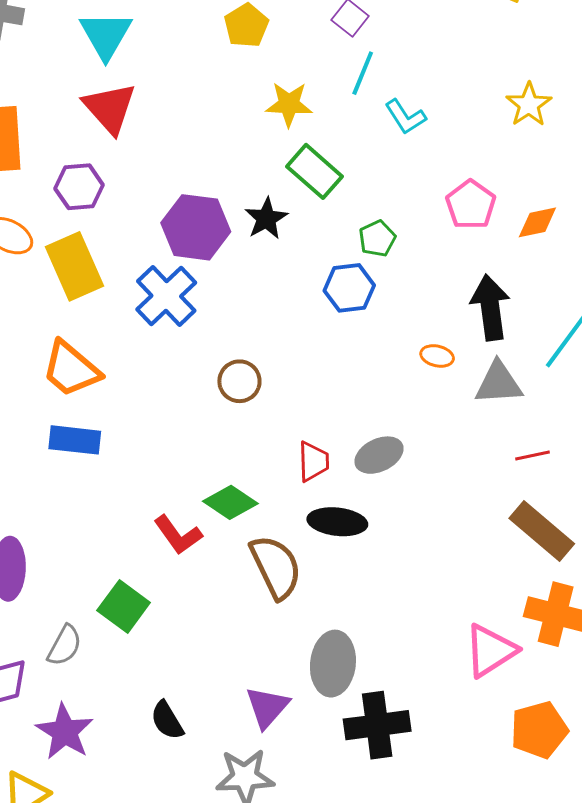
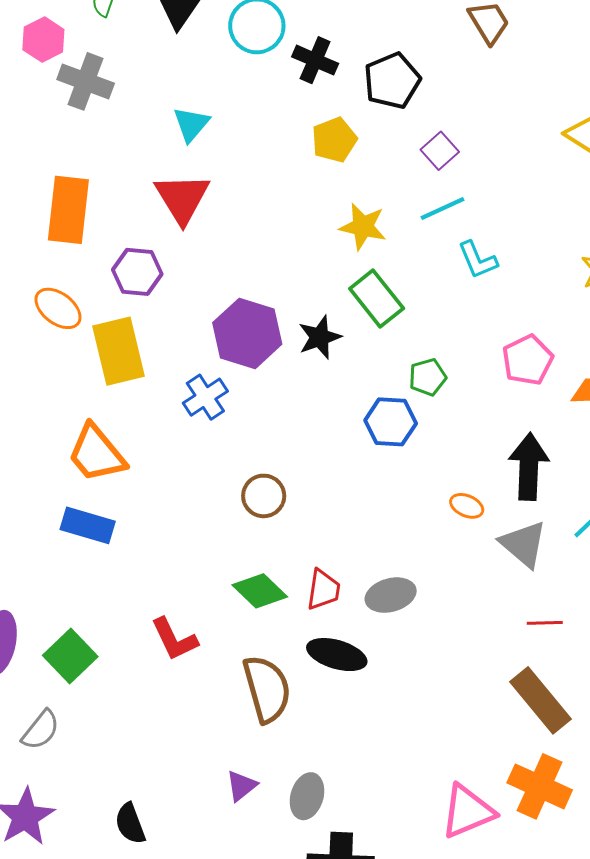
cyan triangle: (106, 35) -> (191, 124), size x0.7
cyan line: (363, 73) -> (443, 208), turned 33
blue cross: (166, 296) -> (205, 397), size x0.7
gray triangle: (499, 383) -> (524, 544), turned 34
green diamond: (230, 502) -> (260, 591), moved
green square: (124, 607) -> (70, 656), moved
gray ellipse: (333, 664) -> (307, 796), size x0.7
purple triangle: (267, 707) -> (241, 786), moved, size x0.7

